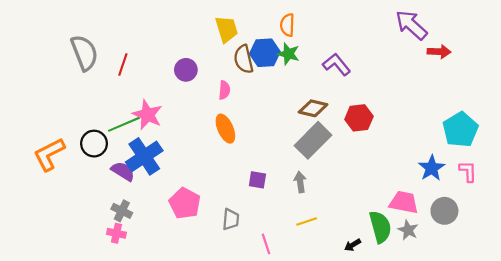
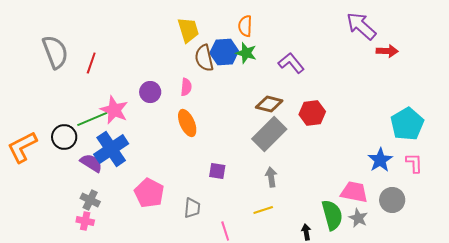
purple circle: (186, 70) -> (150, 92), moved
gray arrow: (300, 182) -> (271, 177), moved
black arrow: (353, 245) -> (306, 232), turned 112

